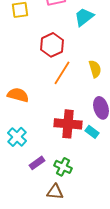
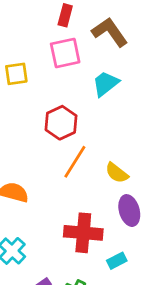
yellow semicircle: (95, 69) -> (117, 173), moved, turned 144
cyan rectangle: (92, 132) -> (117, 261), moved, turned -64

